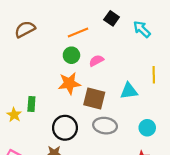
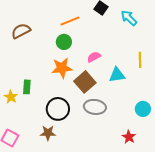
brown semicircle: (25, 29) -> (21, 31), moved
pink semicircle: (96, 61) -> (94, 57), moved
brown square: (94, 99) -> (85, 82), turned 35
cyan circle: (147, 128) -> (143, 109), moved

